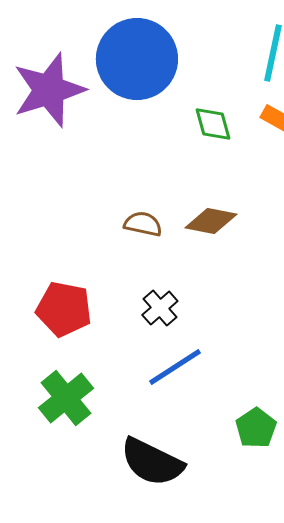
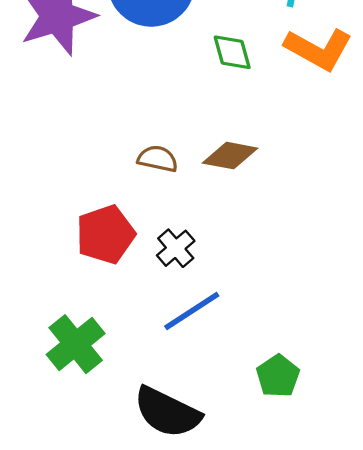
red pentagon: (64, 309) -> (105, 234), moved, turned -30

